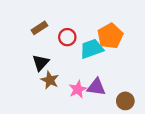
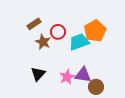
black triangle: (41, 63) -> (38, 74), moved
brown star: (50, 80) -> (43, 42), moved
brown circle: (125, 101) -> (96, 87), moved

